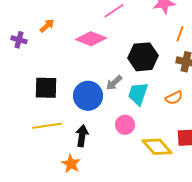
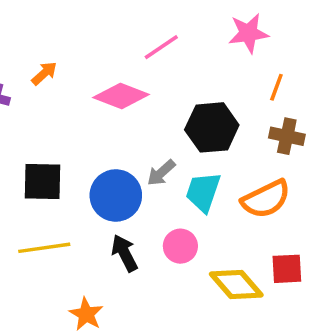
orange semicircle: (174, 98) -> (266, 199), size x1.6
black arrow: (82, 136) -> (125, 253), moved, turned -35

